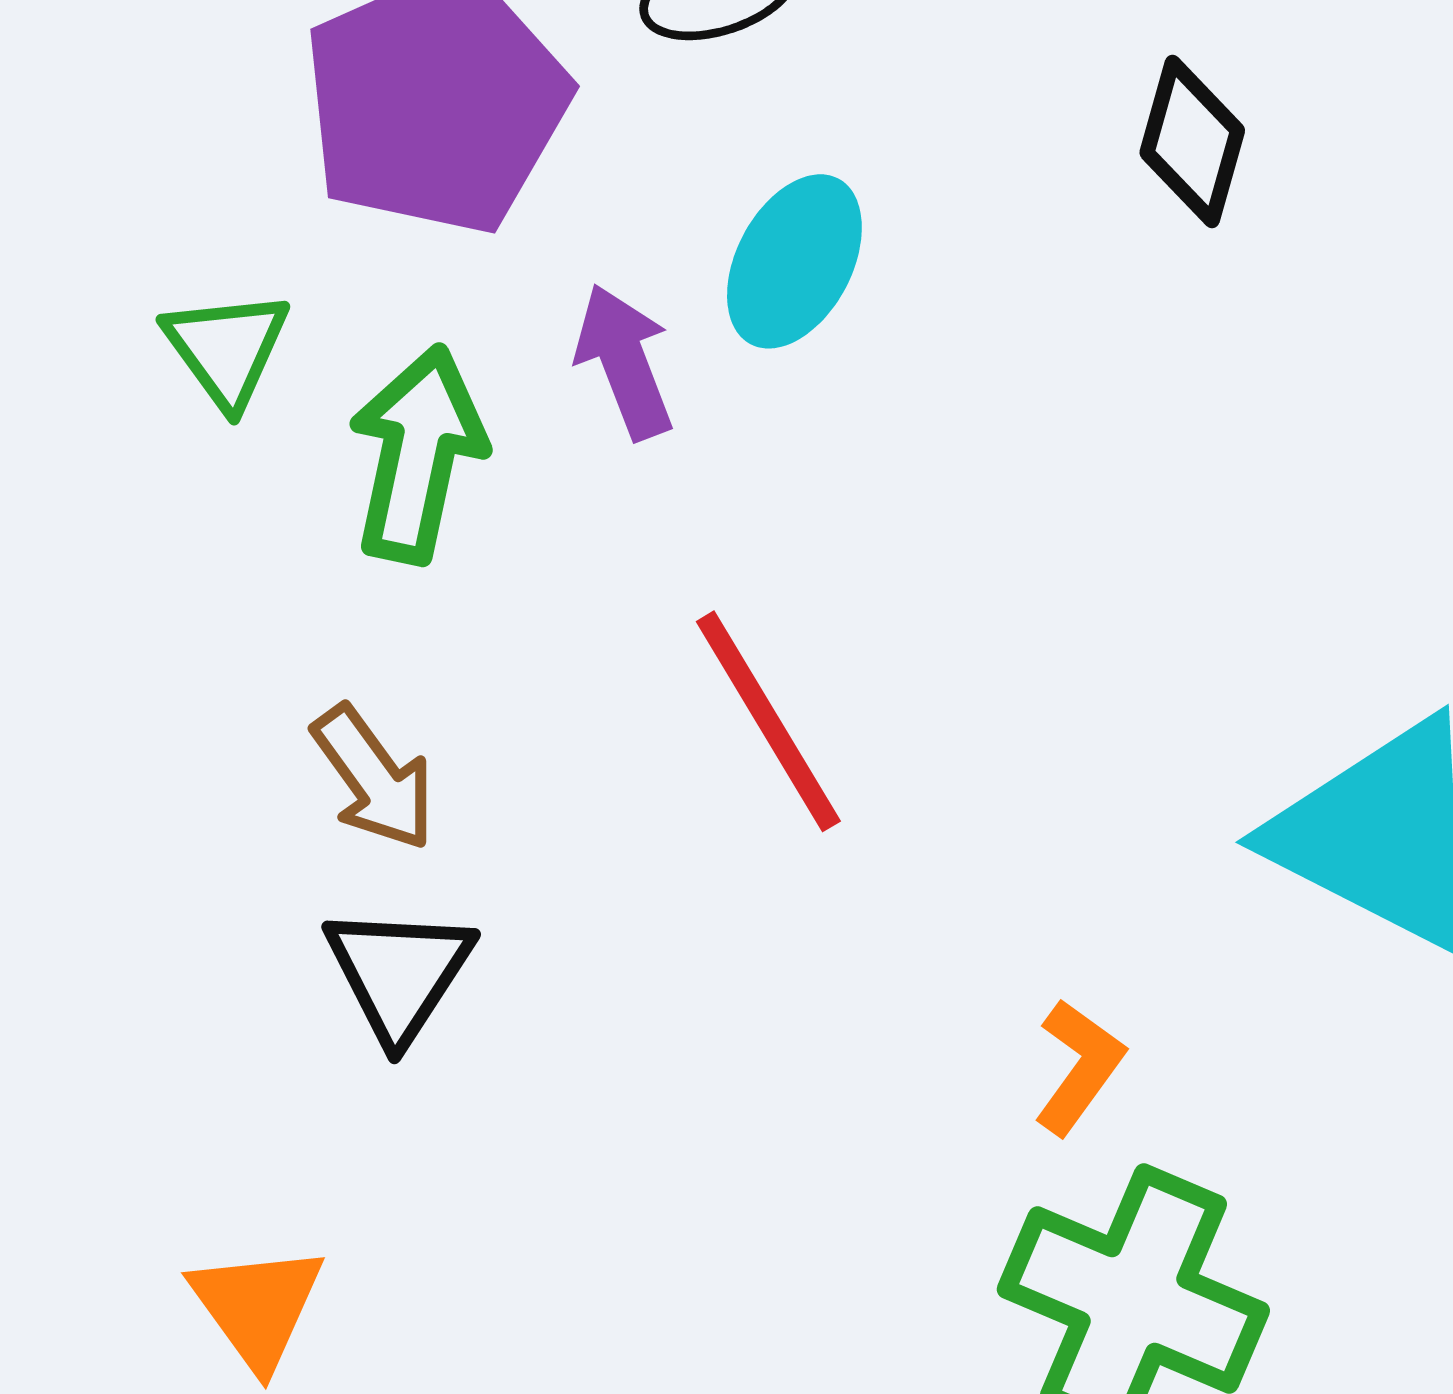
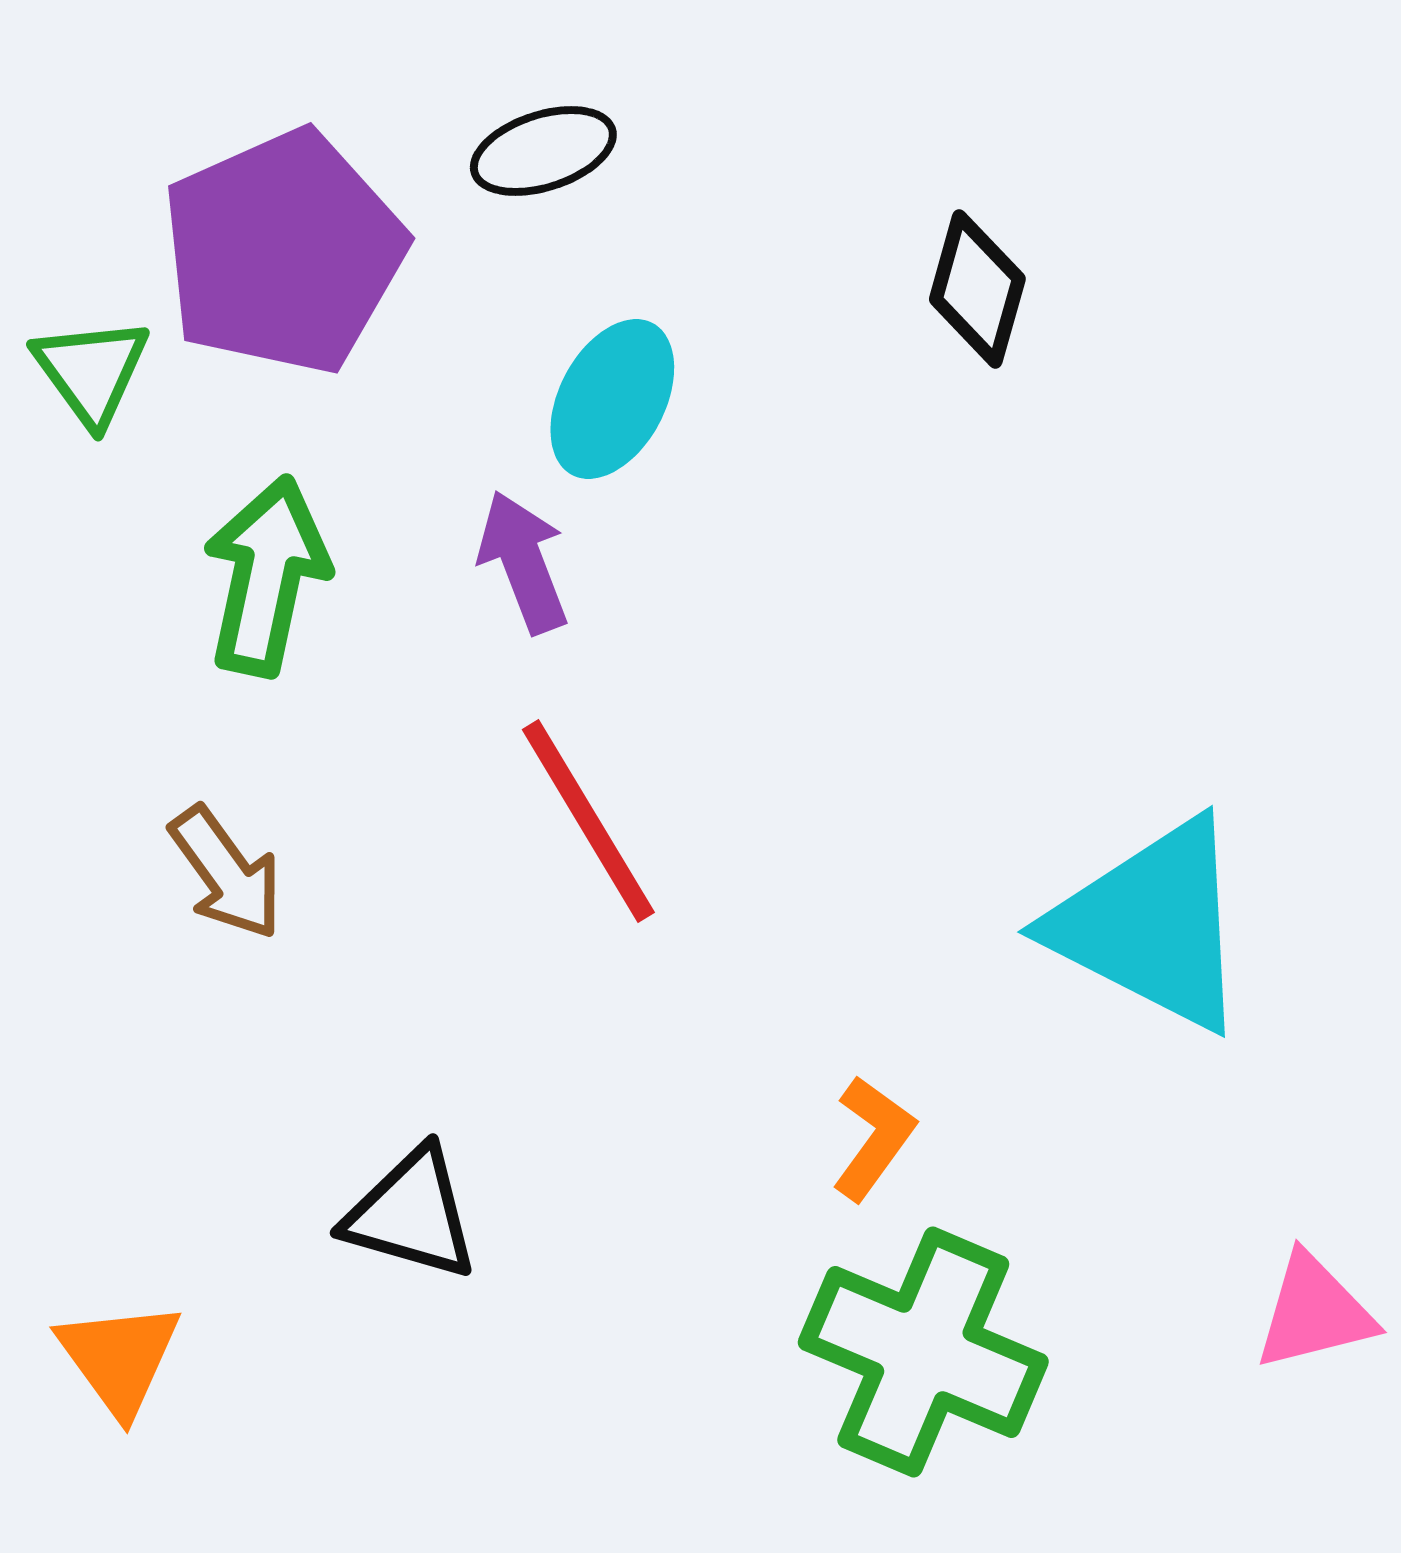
green triangle: (227, 349) -> (91, 371), moved
purple arrow: (624, 362) -> (523, 562), moved
black triangle: (399, 973) -> (411, 1214), moved, turned -47

